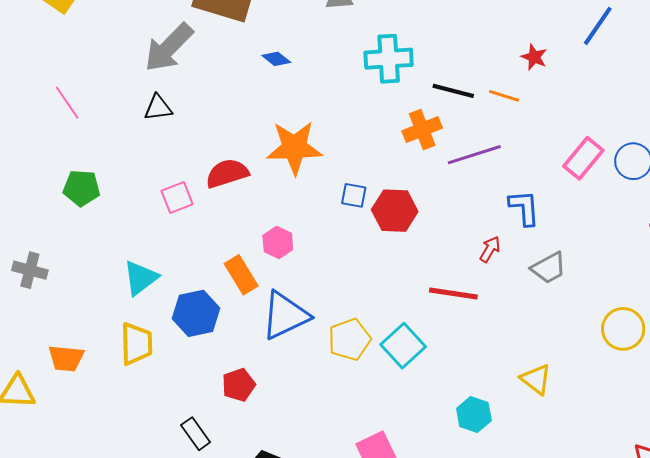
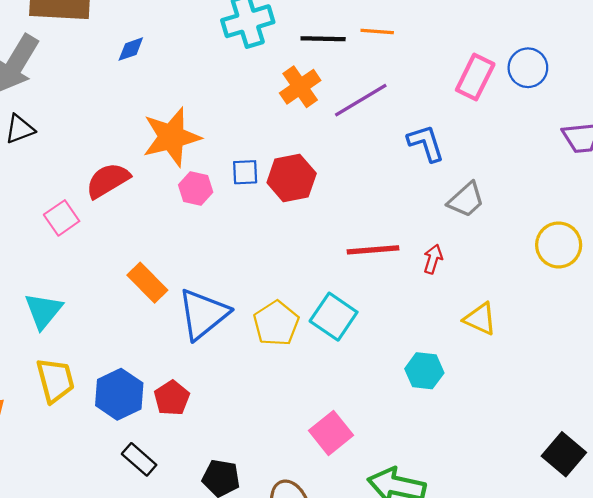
blue diamond: (276, 59) -> (131, 49), turned -44
pink hexagon: (278, 243) -> (196, 189), moved
red arrow: (490, 249) -> (433, 259), moved
blue hexagon: (196, 313) -> (119, 394), moved

